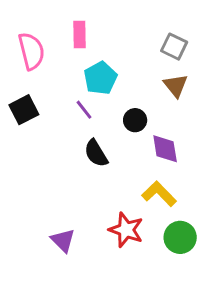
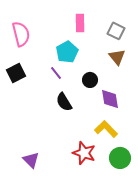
pink rectangle: (79, 35) -> (80, 23), moved
purple triangle: (63, 240) -> (31, 160), moved

